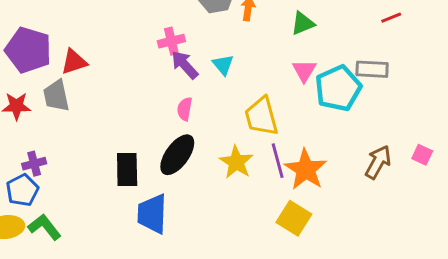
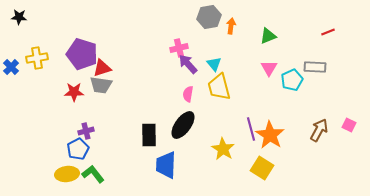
red triangle: (74, 62) -> (102, 68), moved
cyan pentagon: (338, 88) -> (292, 80), size x0.7
gray trapezoid: (56, 96) -> (101, 85), turned -70
yellow trapezoid: (261, 116) -> (219, 87), moved
yellow star: (236, 162) -> (223, 149), moved

